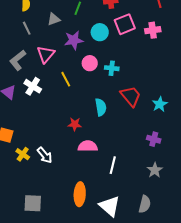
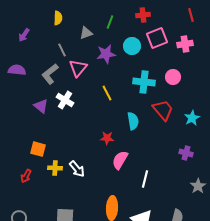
gray line: (27, 28) -> (62, 50), moved
pink circle: (90, 63) -> (173, 77), moved
cyan cross: (112, 68) -> (144, 82), size x1.5
yellow line: (66, 79) -> (107, 93), moved
pink semicircle: (88, 146) -> (120, 160), turned -60
yellow cross: (23, 154) -> (55, 168), turned -32
gray star: (155, 170) -> (198, 186), moved

